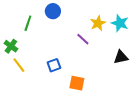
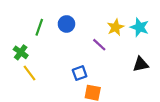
blue circle: (53, 11) -> (66, 24), moved
blue square: (54, 65) -> (80, 73), moved

